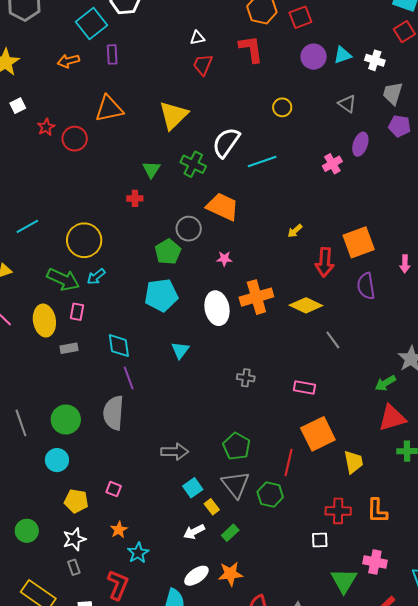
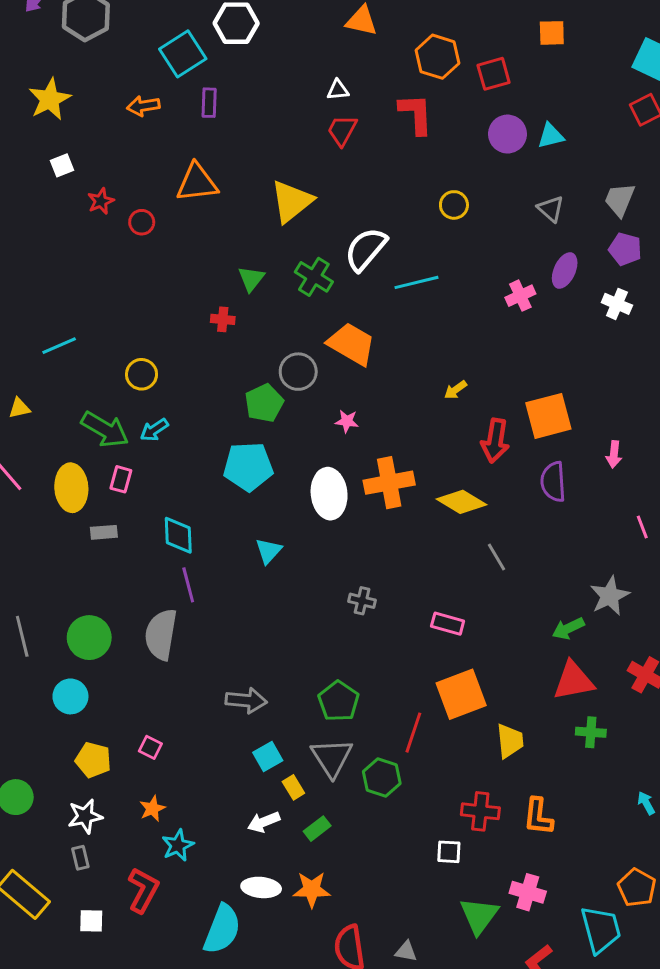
white cross: (375, 60) -> (617, 304), moved
red circle: (75, 139) -> (142, 222), size x0.7
yellow circle: (84, 240) -> (142, 374), size x0.6
white ellipse: (196, 576) -> (261, 887), turned 35

